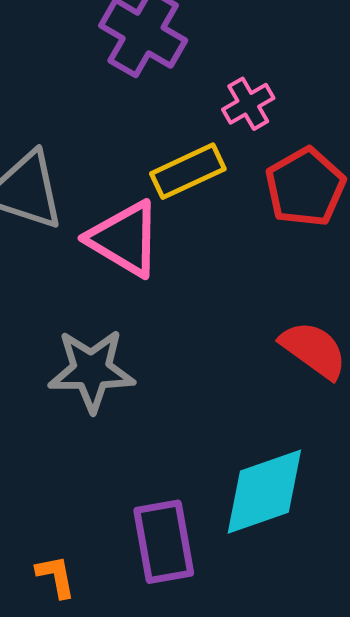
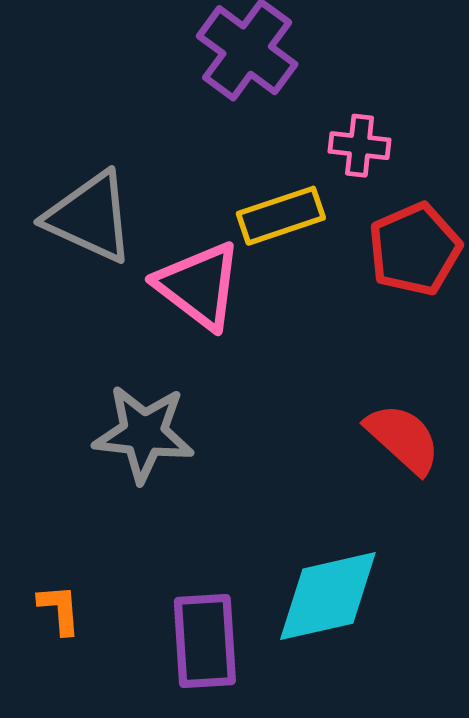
pink cross: (248, 104) -> (360, 146), turned 30
orange L-shape: (56, 576) -> (59, 609), moved

